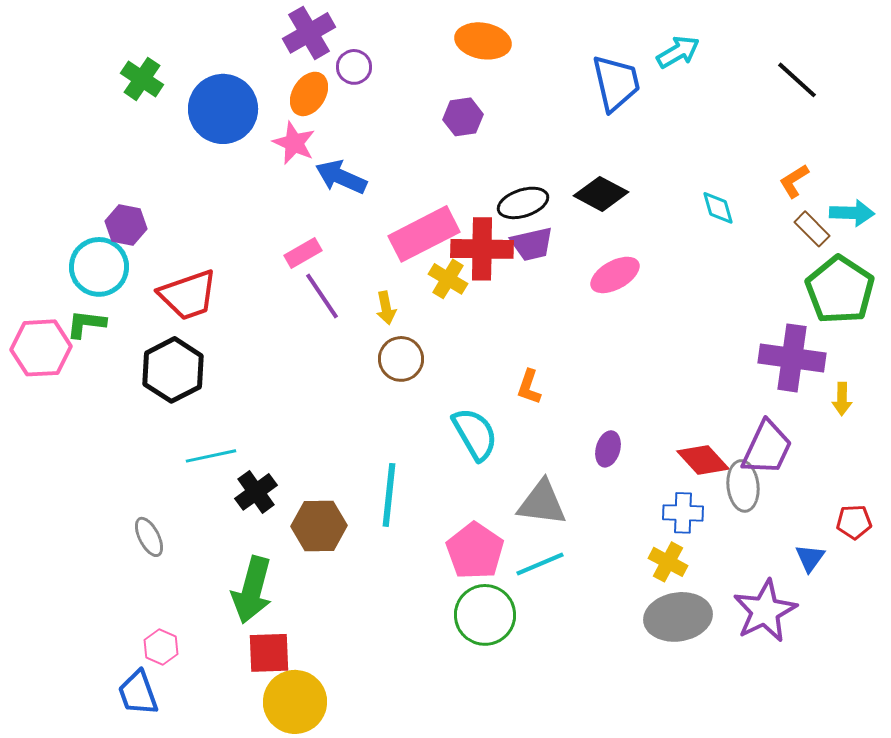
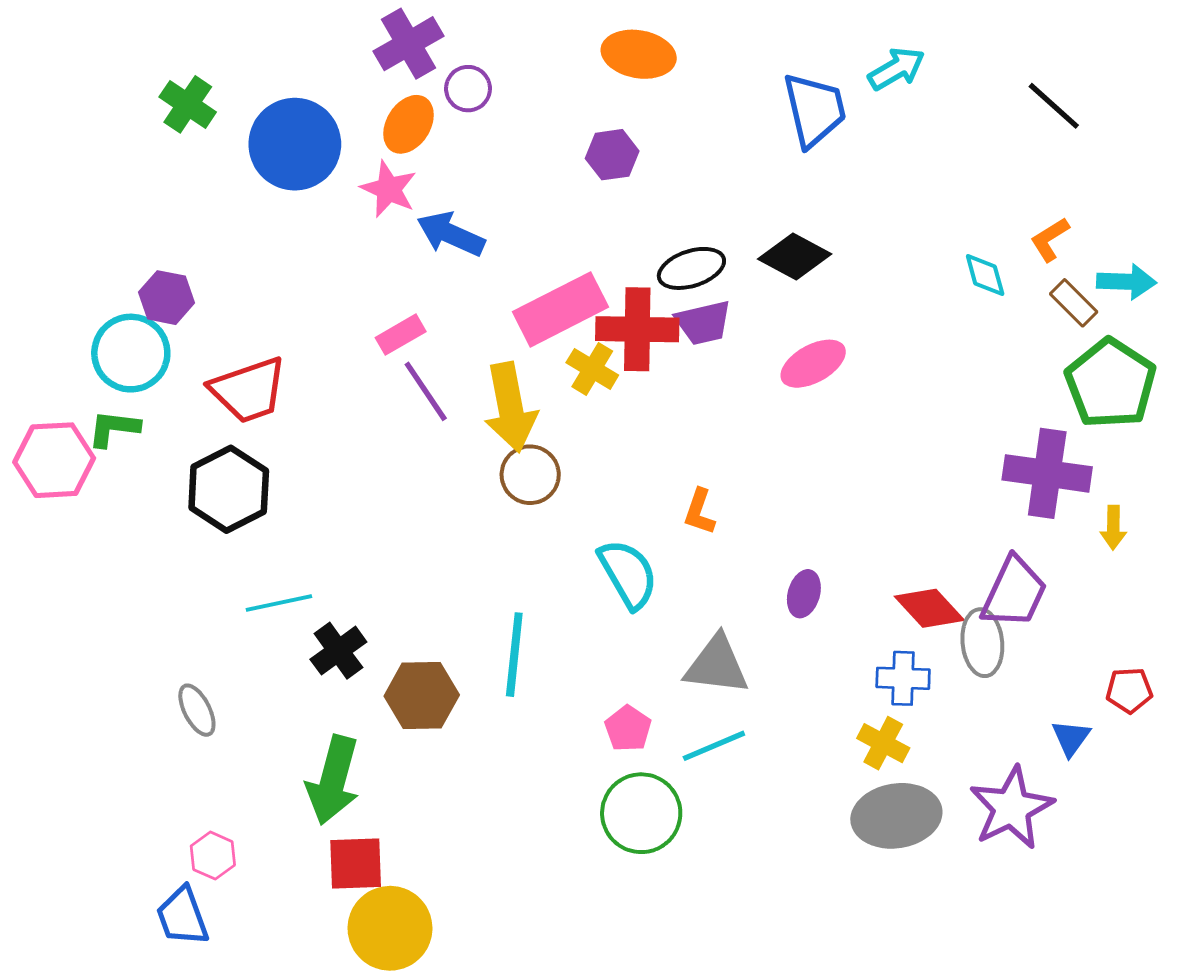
cyan diamond: (718, 208) -> (985, 275), moved
yellow arrow: (386, 308) -> (510, 407), size x2.0
pink pentagon: (475, 551) -> (628, 729), size x0.6

